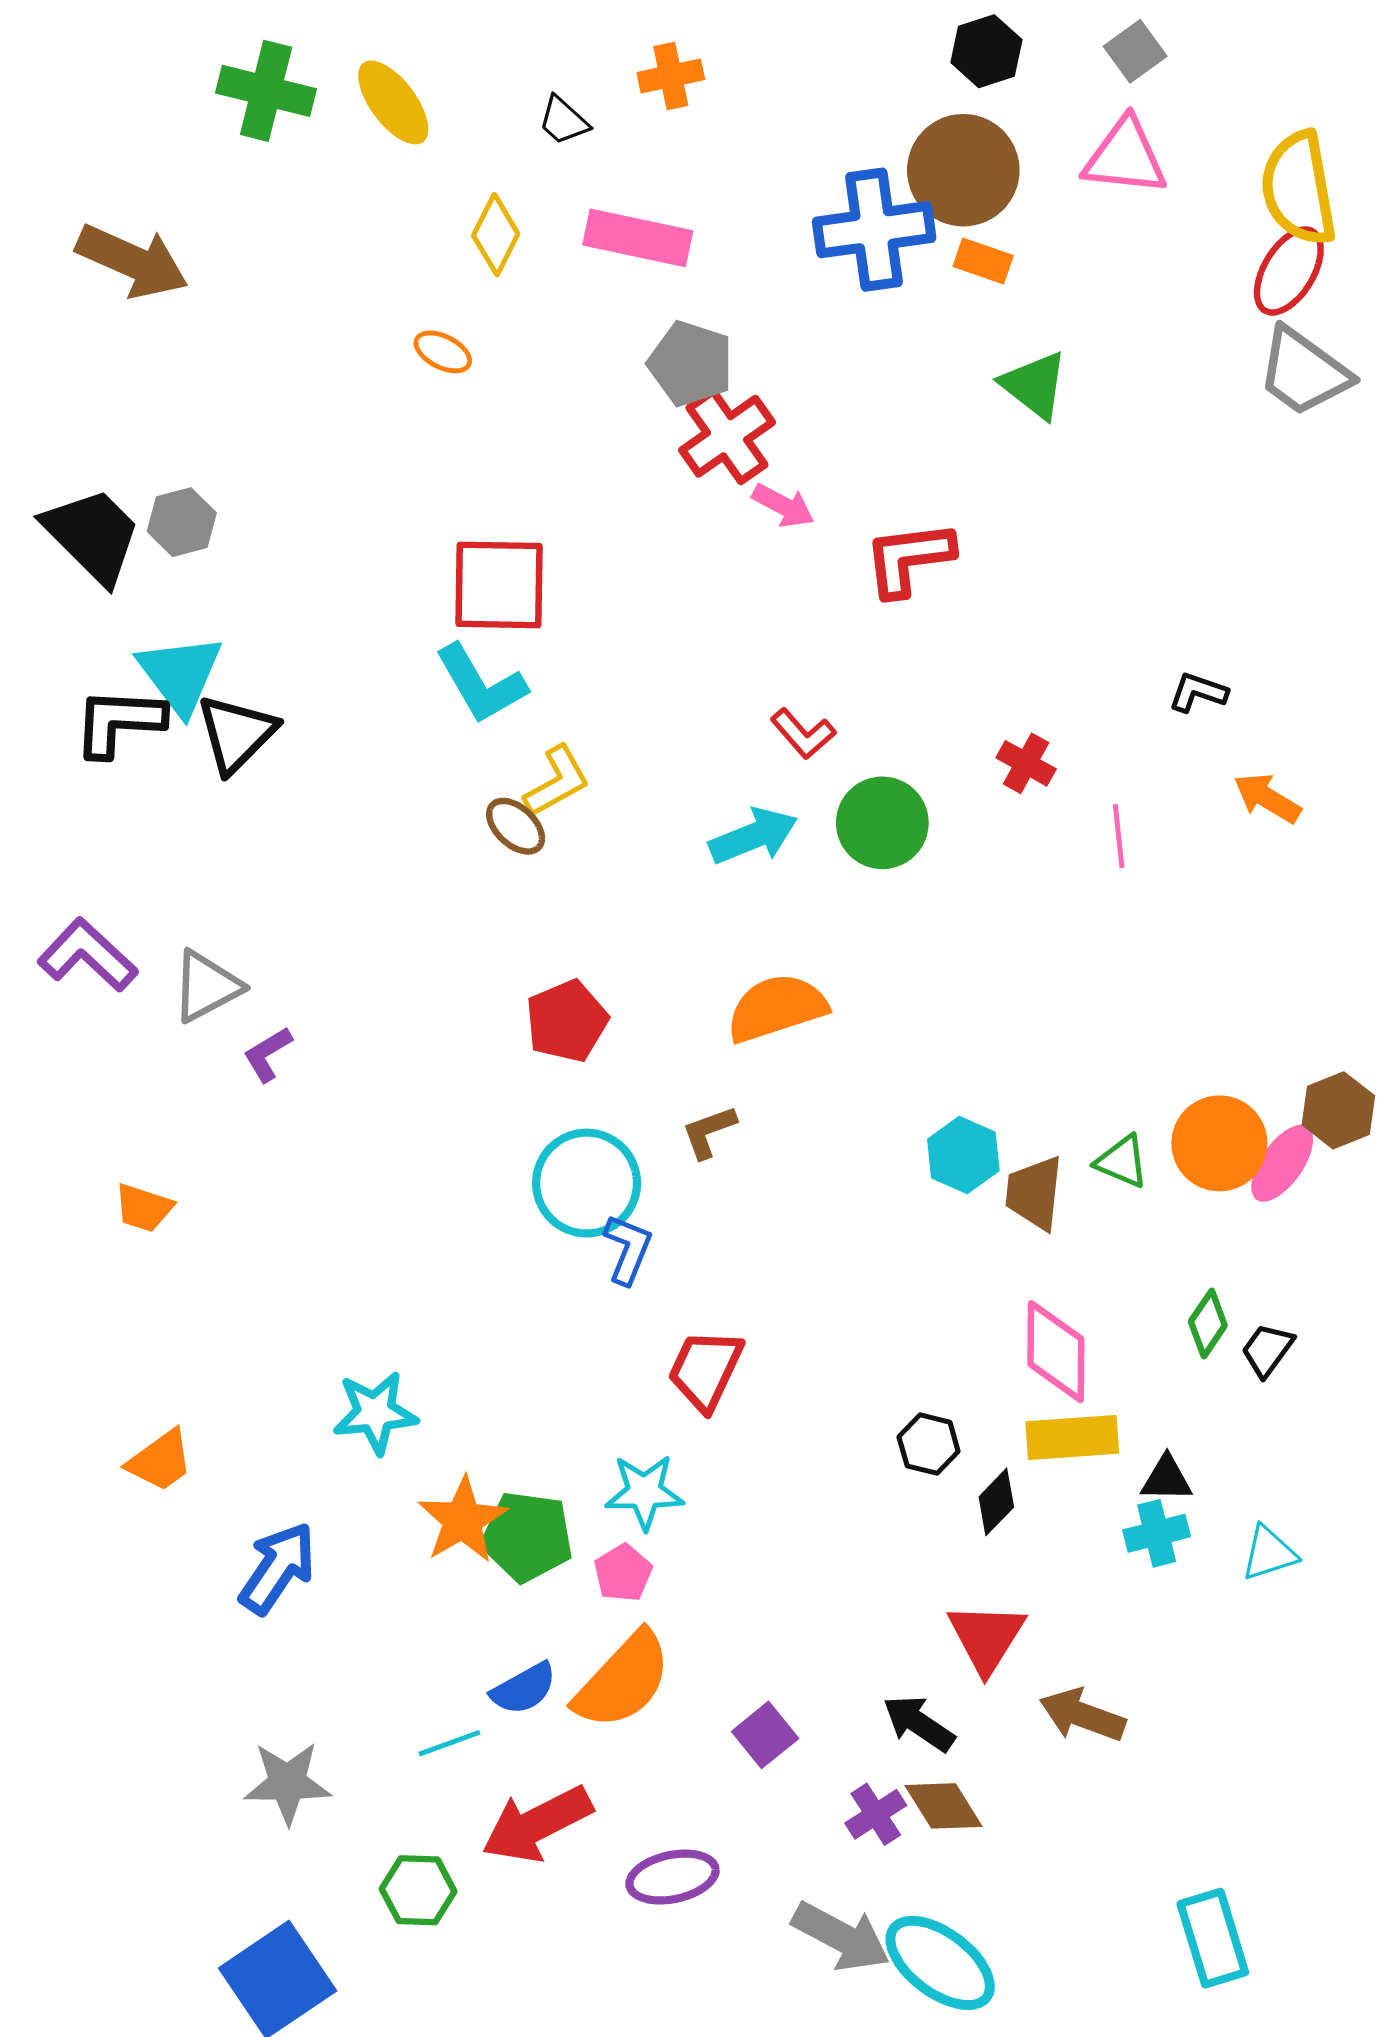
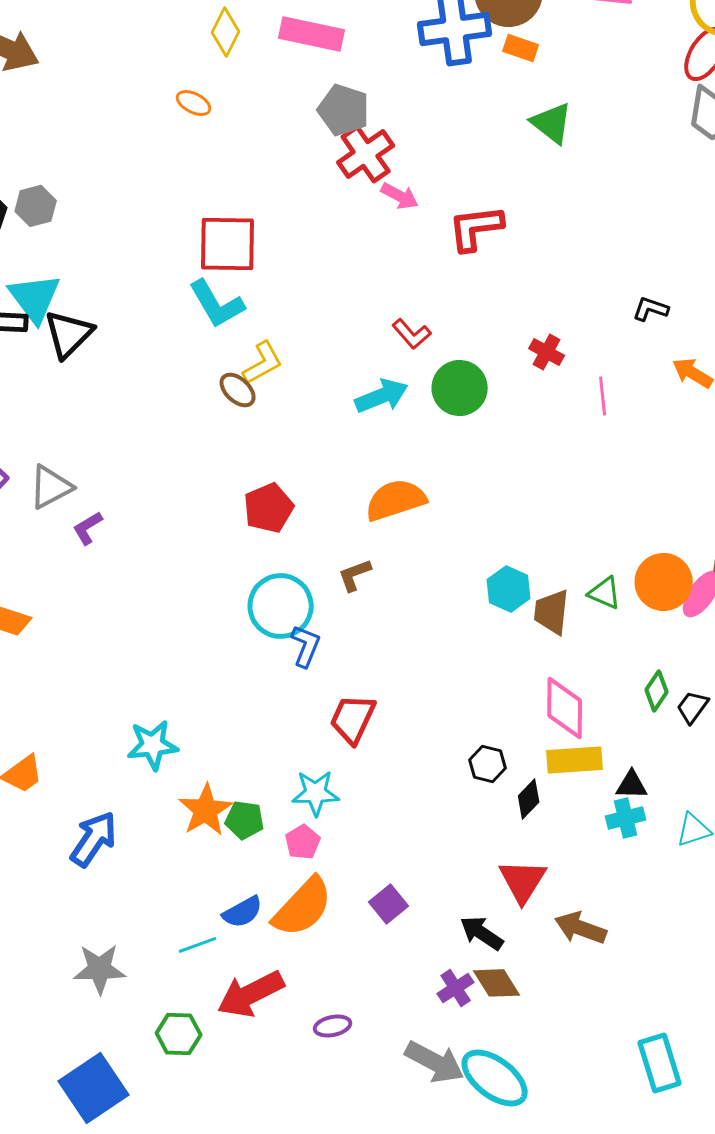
green pentagon: (527, 1537) -> (245, 820), size x0.7
purple square: (765, 1735) -> (389, 904), moved
purple ellipse: (672, 1877) -> (333, 1026), size x0.7

